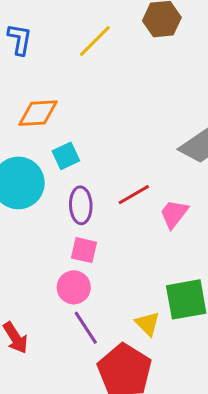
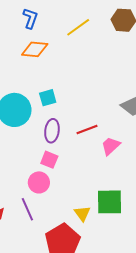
orange diamond: (38, 113) -> (35, 49), moved
purple line: (86, 328) -> (27, 209), moved

